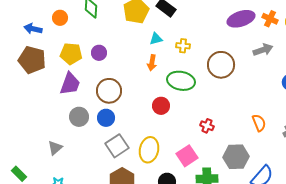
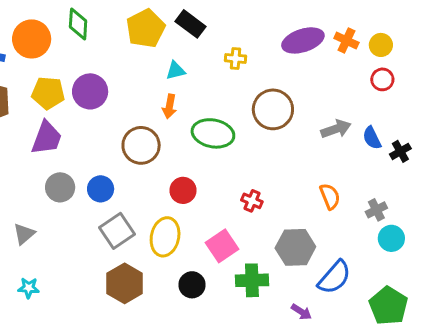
orange circle: (60, 18) -> (32, 39), size x1.6
yellow cross: (183, 46) -> (235, 58), moved
gray arrow: (263, 50) -> (336, 129), moved
purple circle: (99, 53) -> (90, 91), size x1.5
brown circle: (109, 91) -> (141, 145), moved
red circle: (161, 106) -> (183, 190), moved

